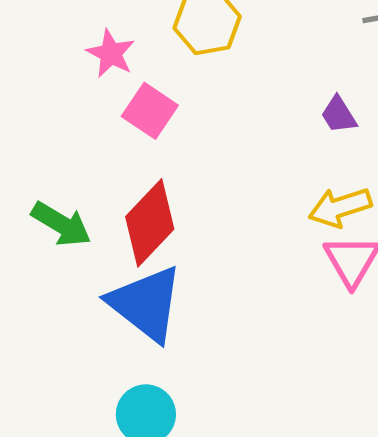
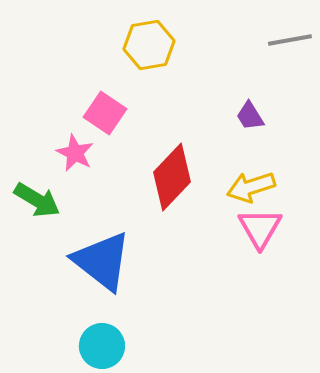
pink star: (111, 54) -> (75, 153), moved
red diamond: (150, 223) -> (172, 177), moved

